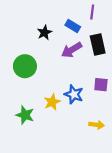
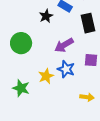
black star: (44, 33) -> (46, 16), moved
purple arrow: (72, 50) -> (64, 45), moved

